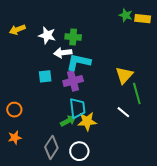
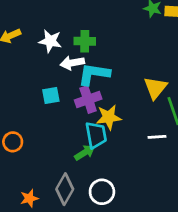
white line: (123, 112) -> (157, 137), turned -40
yellow star: (87, 121) -> (109, 117), moved
orange star: (15, 138) -> (29, 198), moved

